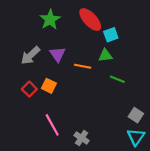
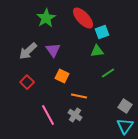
orange line: (83, 66) -> (79, 96), moved
green line: (117, 79) -> (108, 73), turned -56
orange square: (49, 86) -> (62, 76), moved
gray cross: (82, 138) -> (75, 115), moved

